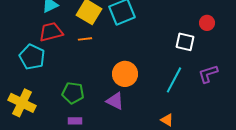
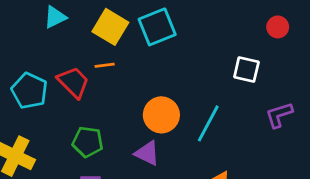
red circle: (207, 23) -> (278, 27), moved
red trapezoid: (51, 32) -> (73, 82), moved, turned 60
cyan line: (174, 80) -> (208, 123), moved

